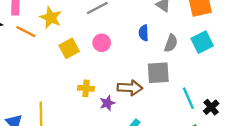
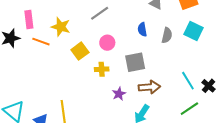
cyan square: (202, 42) -> (194, 31), turned -30
gray square: (158, 73) -> (135, 62), moved
yellow cross: (86, 88) -> (102, 69), moved
brown arrow: (130, 88) -> (149, 87), moved

